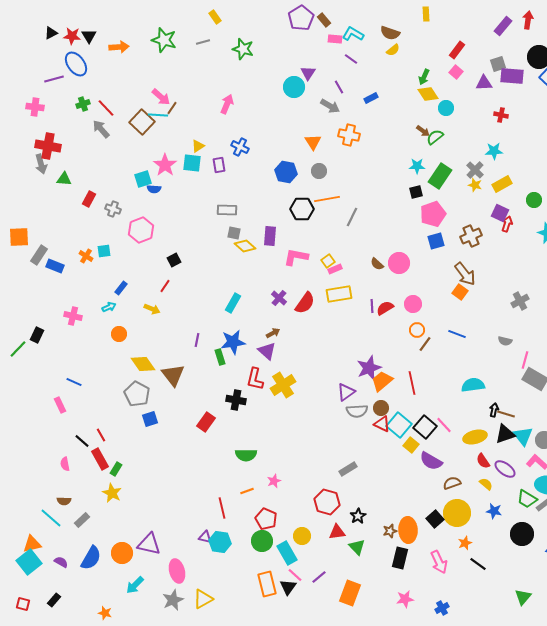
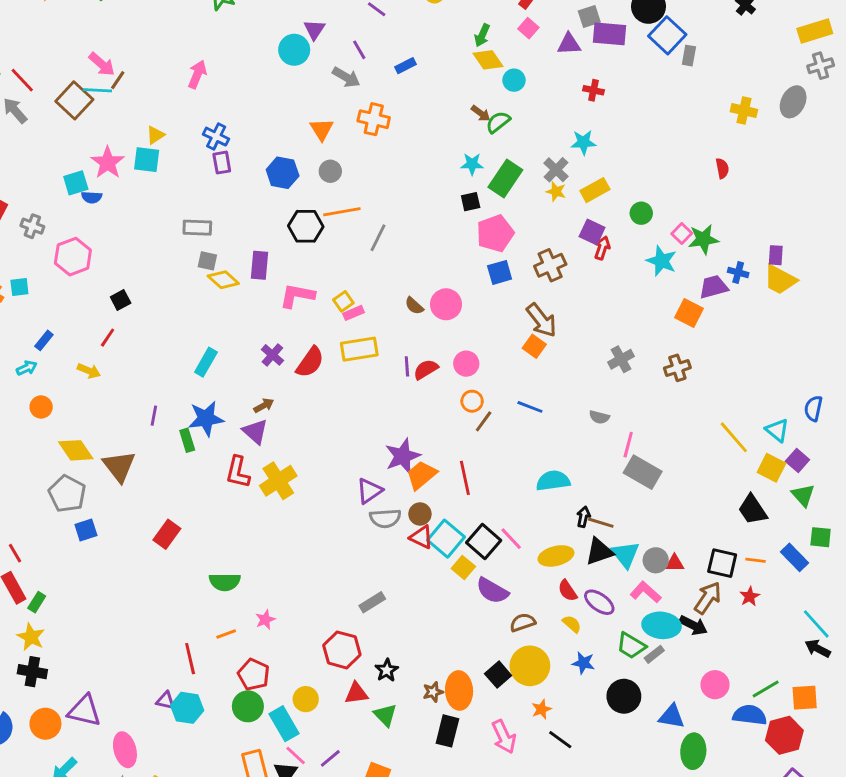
purple rectangle: (219, 165) -> (222, 163), moved
black cross: (236, 400) -> (32, 672), moved

